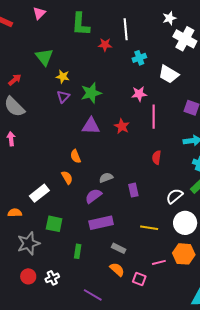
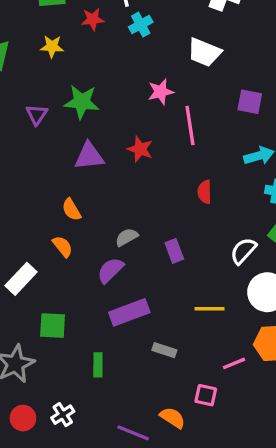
cyan cross: (139, 58) -> (141, 25), moved
yellow star: (63, 77) -> (52, 46), moved
green star: (91, 93) -> (82, 102), turned 30
orange semicircle: (117, 269) -> (173, 418), moved

